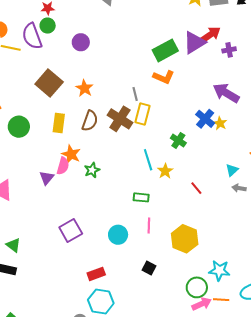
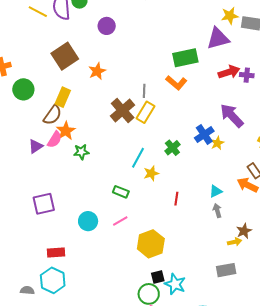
red arrow: (210, 35) -> (229, 72), moved
purple triangle: (194, 43) -> (218, 38), moved
brown semicircle: (90, 121) -> (53, 115), moved
cyan line: (148, 160) -> (138, 158), turned 30
red line: (196, 188) -> (176, 199), turned 32
gray arrow: (239, 188) -> (217, 211), turned 48
pink line: (149, 226) -> (120, 221), turned 42
black square: (149, 268) -> (158, 277), moved, turned 32

